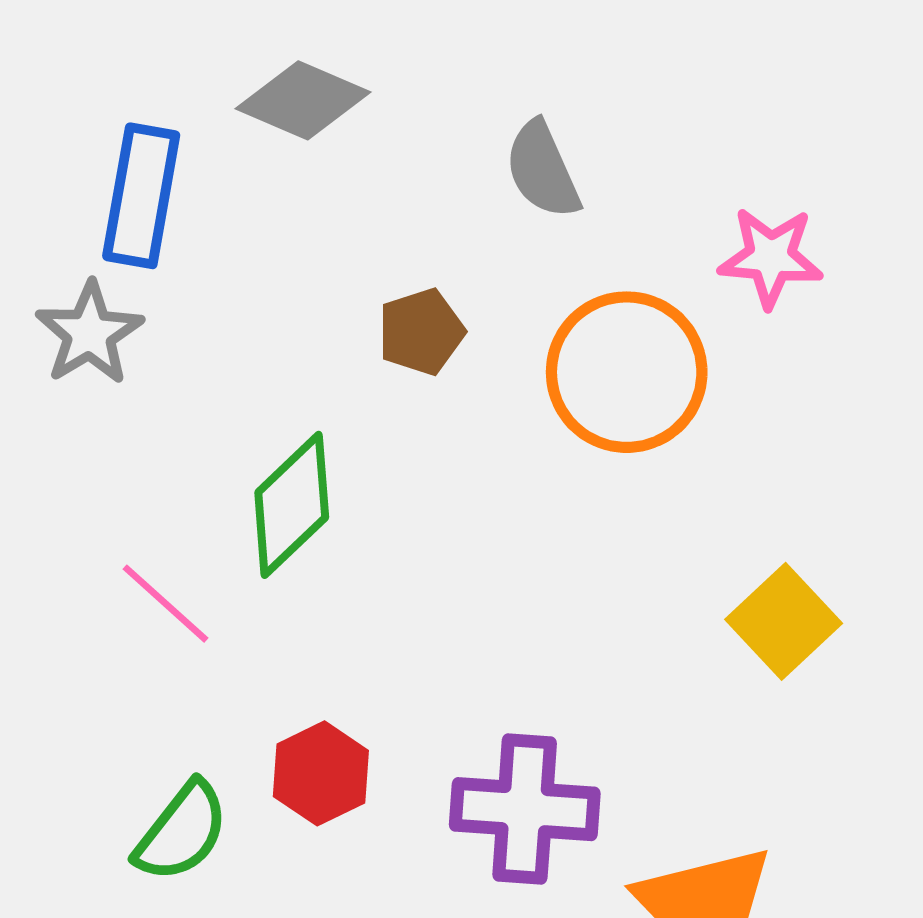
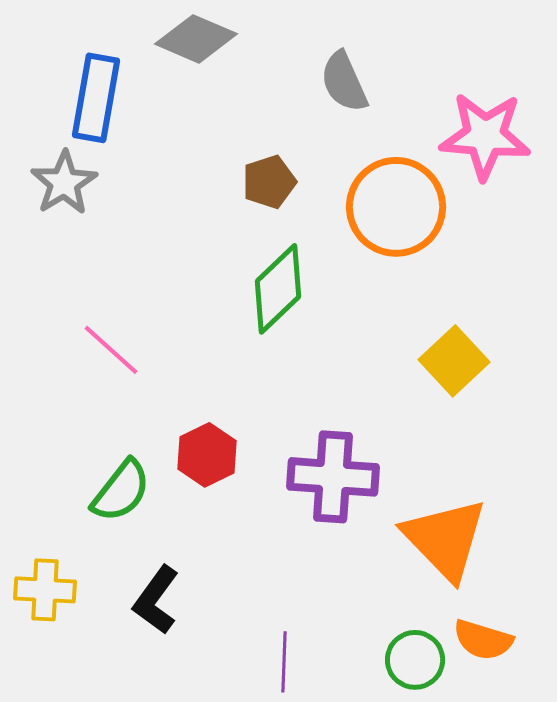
pink star: (771, 257) -> (485, 136), size x1.4
green diamond: (292, 505) -> (278, 289), moved
yellow square: (784, 621) -> (454, 361), moved

